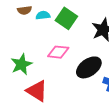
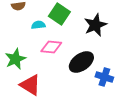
cyan semicircle: (43, 15) -> (38, 25), moved

